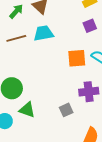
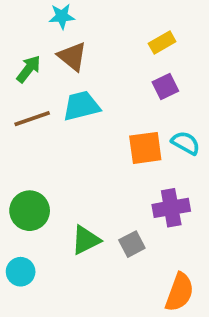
green triangle: (27, 110) -> (86, 240), moved, turned -42

